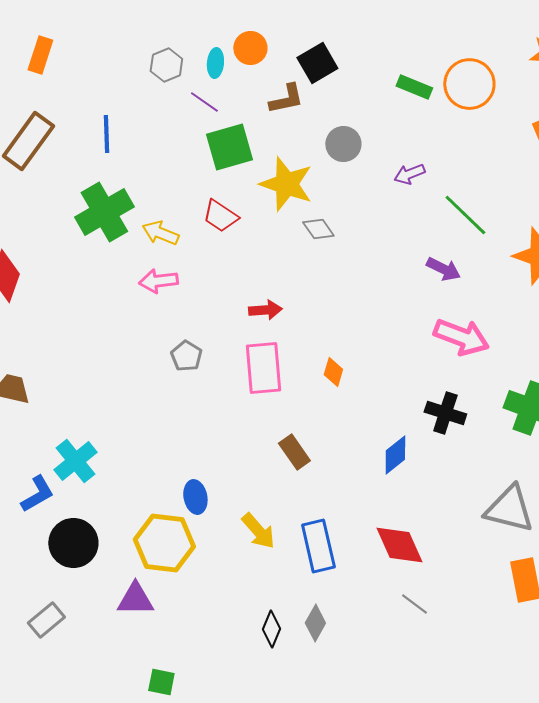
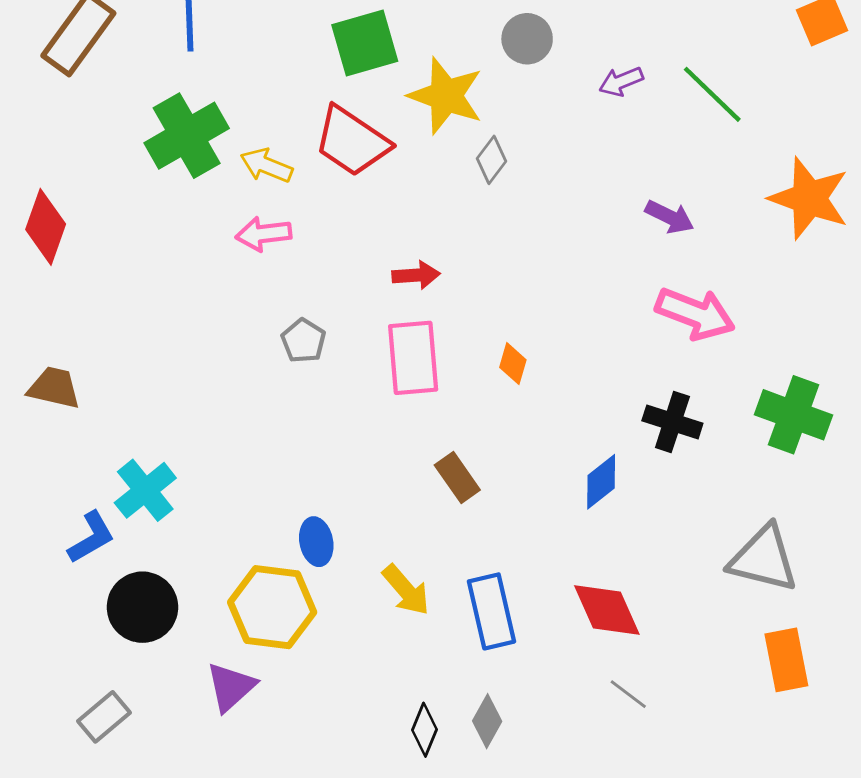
green line: (465, 215) -> (712, 94), moved
red trapezoid: (220, 216) -> (352, 141), size x1.5
gray diamond: (318, 229) -> (491, 160), turned 72
purple triangle: (135, 599) -> (231, 687), turned -42

